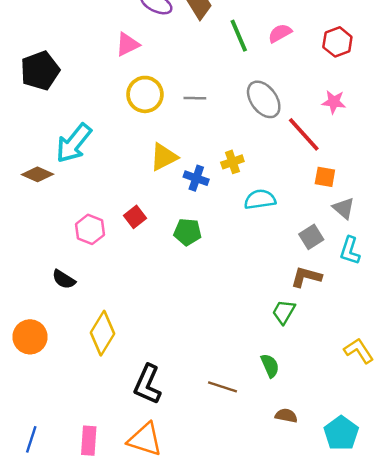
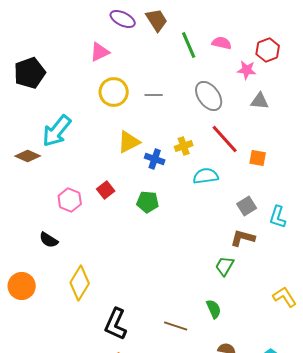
pink semicircle: (280, 33) -> (222, 43), turned 42
pink star: (334, 102) -> (247, 70), moved
red line: (304, 134) -> (225, 139), moved
gray triangle: (344, 208) -> (260, 101), moved, turned -36

